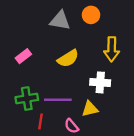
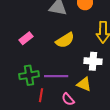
yellow triangle: (90, 109) -> (84, 84), turned 35

